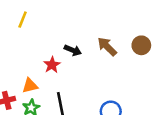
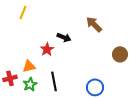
brown circle: (141, 45) -> (120, 54), moved
brown arrow: (107, 47) -> (94, 24), moved

